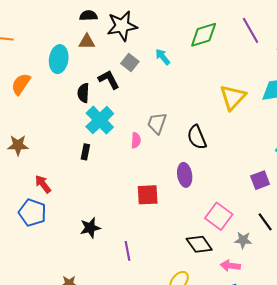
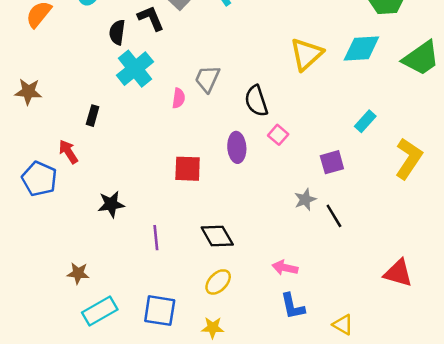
black rectangle: (85, 152) -> (93, 116), moved
red arrow: (43, 184) -> (68, 152), moved
pink square: (219, 216) -> (278, 135), moved, size x0.6
gray star: (243, 240) -> (305, 200), moved, turned -30
black diamond: (199, 244) -> (217, 236), moved

